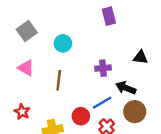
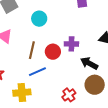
blue line: (102, 103) -> (37, 72), moved
red circle: (81, 116) -> (53, 52), moved

